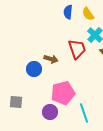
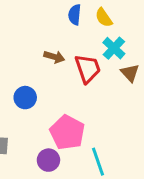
brown arrow: (51, 59) -> (54, 57), moved
pink pentagon: (63, 93) -> (67, 132), turned -30

